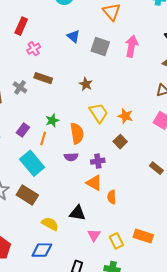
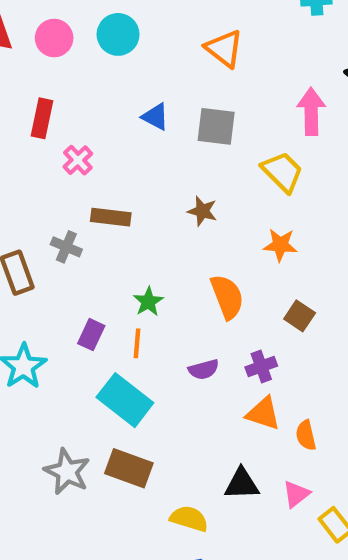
pink arrow: (132, 46) -> (311, 111), moved
yellow trapezoid: (98, 113) -> (282, 172), moved
orange star: (125, 116) -> (280, 245), moved
orange semicircle: (77, 133) -> (227, 297), moved
pink triangle: (94, 235) -> (296, 494), moved, turned 32

